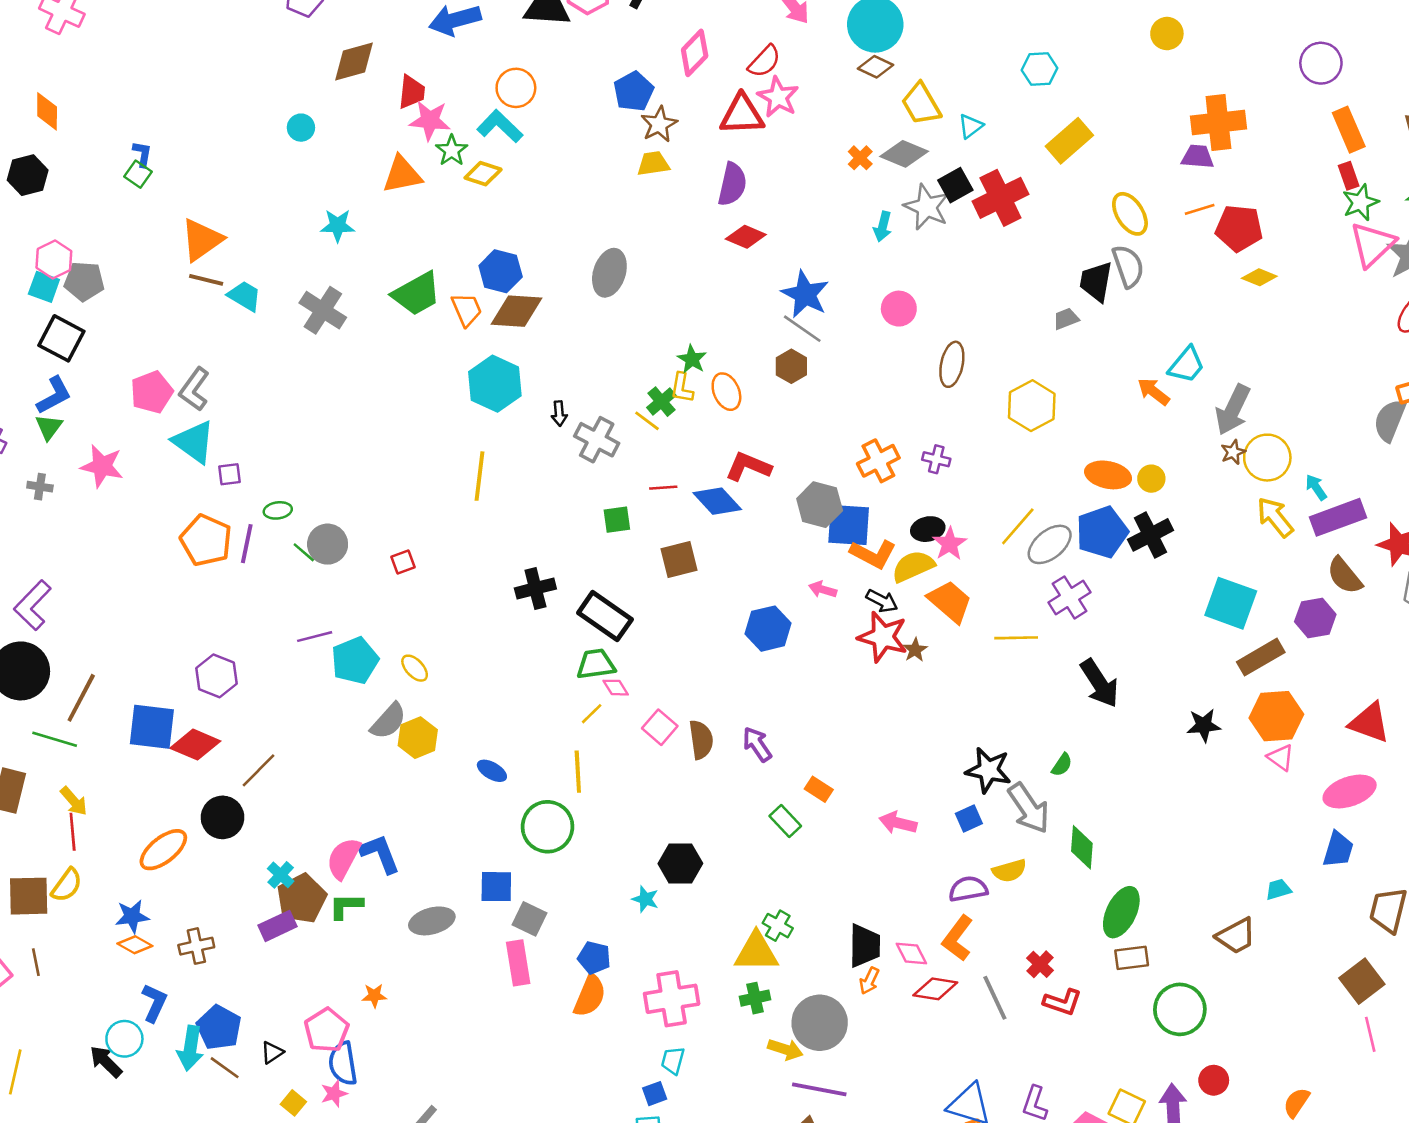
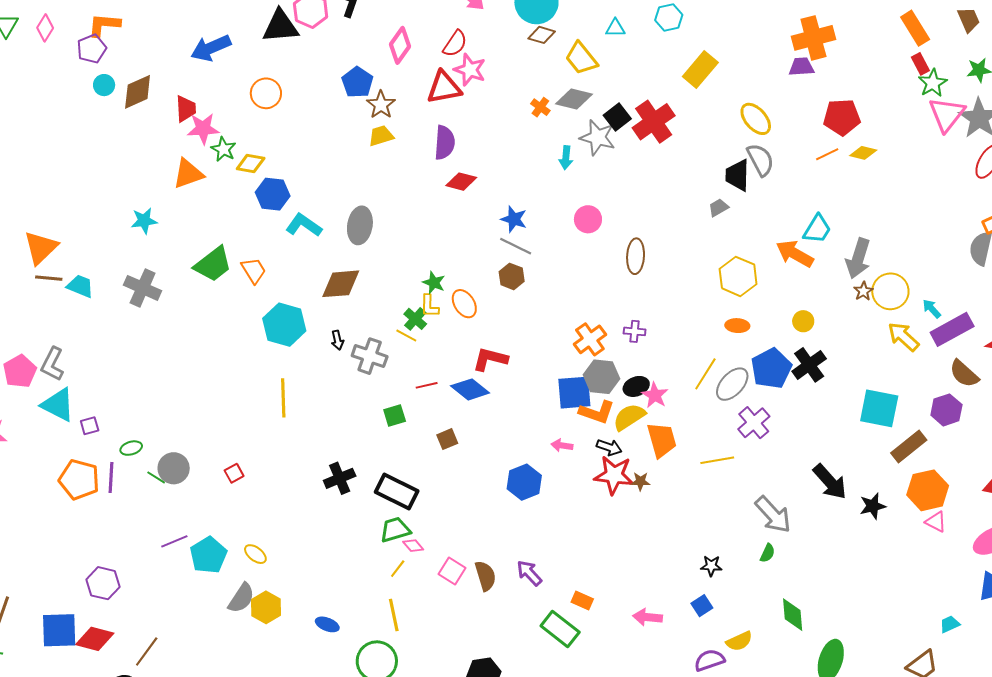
cyan L-shape: (500, 126) -> (304, 225), moved
cyan triangle: (971, 126) -> (615, 28), moved, turned 45
cyan circle: (301, 128) -> (104, 85), moved
orange line: (1200, 209) -> (827, 154), moved
blue hexagon: (501, 271) -> (273, 194), moved
blue star: (805, 294) -> (514, 219), size x0.7
brown diamond: (516, 311) -> (341, 284), moved
orange arrow: (1154, 392) -> (795, 254), size x1.4
yellow hexagon: (1032, 406) -> (738, 276), moved
orange ellipse: (1108, 475) -> (737, 326), moved, size x0.7
gray hexagon: (820, 505) -> (601, 377), moved
brown square: (679, 559) -> (447, 439), size x0.7
orange trapezoid: (950, 601) -> (662, 440), turned 42
brown star: (915, 650) -> (640, 481), turned -30
black arrow: (1100, 683) -> (830, 482), moved
black star: (988, 770) -> (711, 566), size x0.6
gray arrow: (1029, 808) -> (773, 515), moved
green rectangle: (785, 821) -> (560, 629), size x1.5

